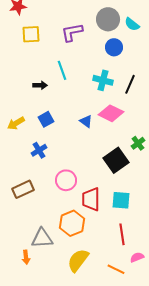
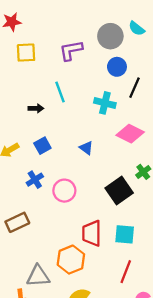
cyan semicircle: (132, 24) -> (137, 28), moved
black line: (130, 84) -> (134, 88), moved
pink diamond: (111, 113) -> (130, 134), moved
pink circle: (66, 180) -> (64, 191), moved
red line: (122, 234) -> (126, 272), turned 30

